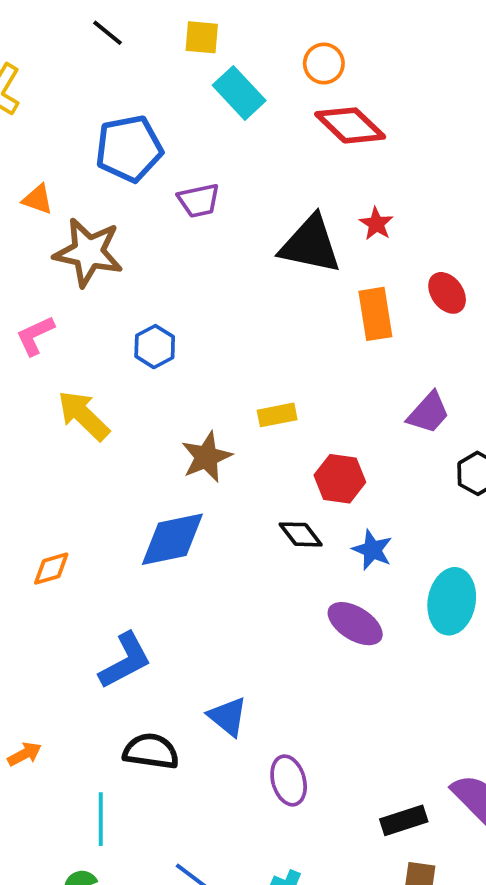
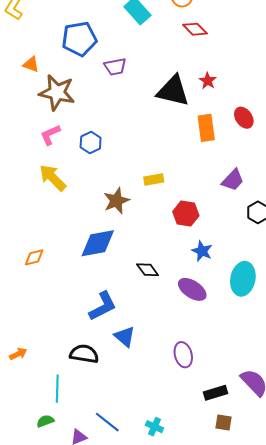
red diamond: (350, 125) -> (195, 29), size x0.7
pink L-shape: (35, 336) -> (50, 135), moved
black diamond: (301, 534) -> (148, 270), moved
blue L-shape: (125, 661) -> (103, 306), moved
purple ellipse: (289, 780) -> (183, 355), moved

